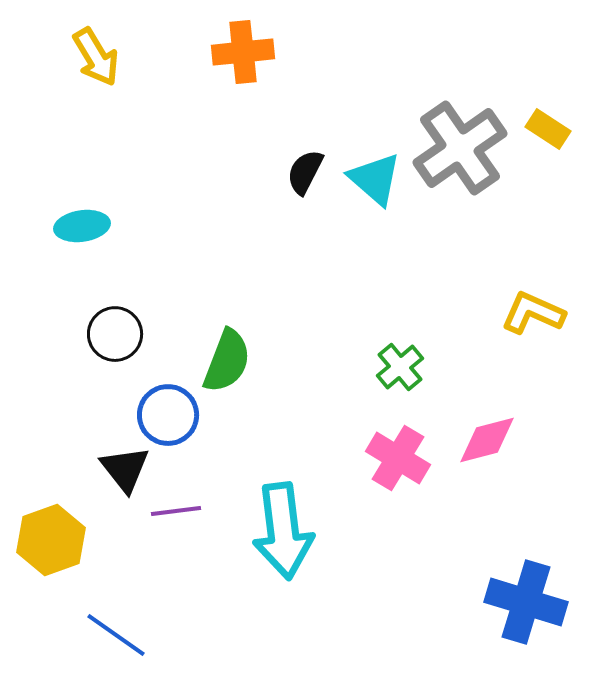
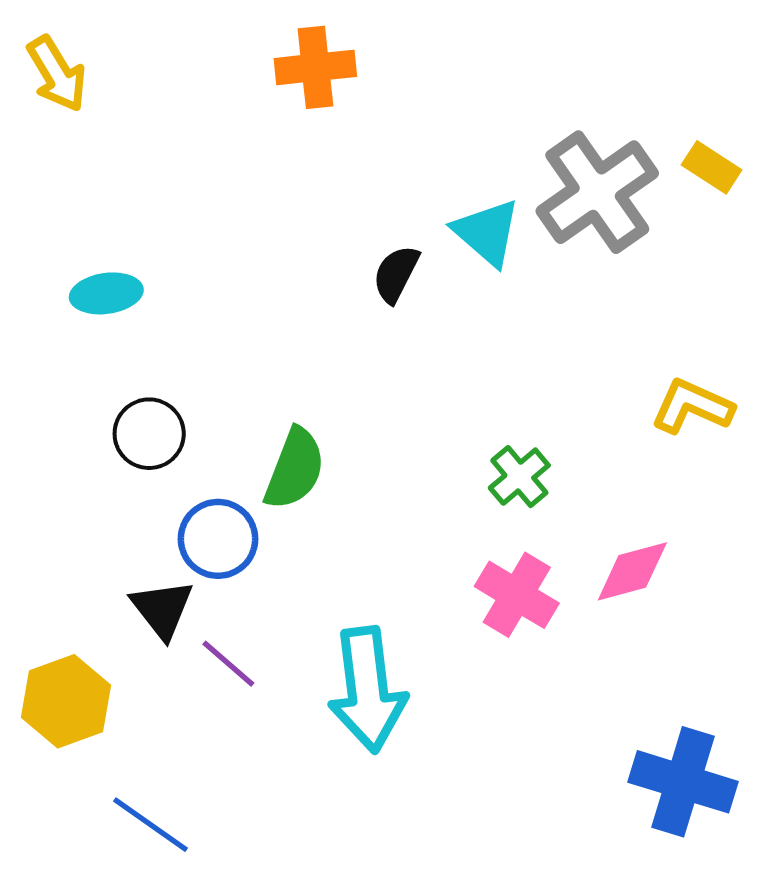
yellow arrow: (96, 57) -> (57, 74), moved
black semicircle: (305, 172) -> (396, 274), moved
purple line: (176, 511) -> (228, 664), turned 48

